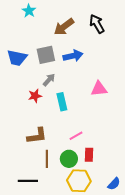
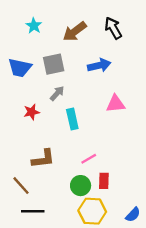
cyan star: (29, 11) -> (34, 26), moved
blue arrow: (73, 56) -> (99, 65), moved
red star: (35, 96) -> (32, 112), moved
brown line: (47, 159) -> (21, 186), moved, turned -42

